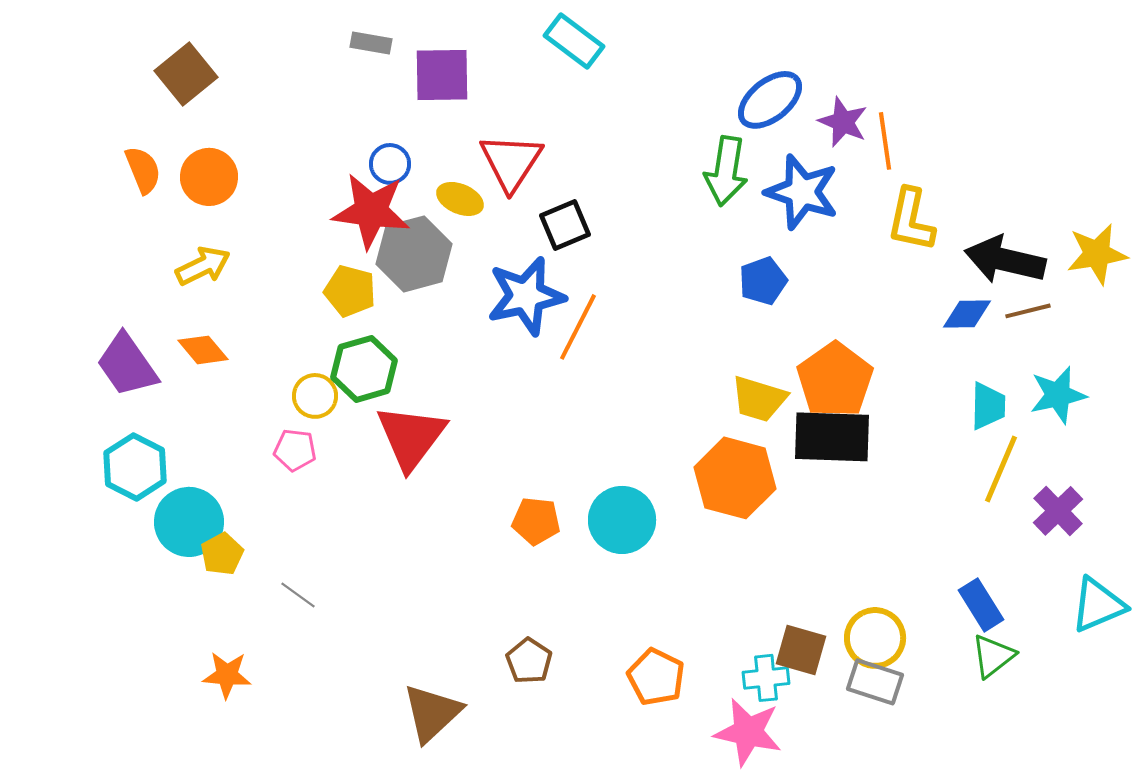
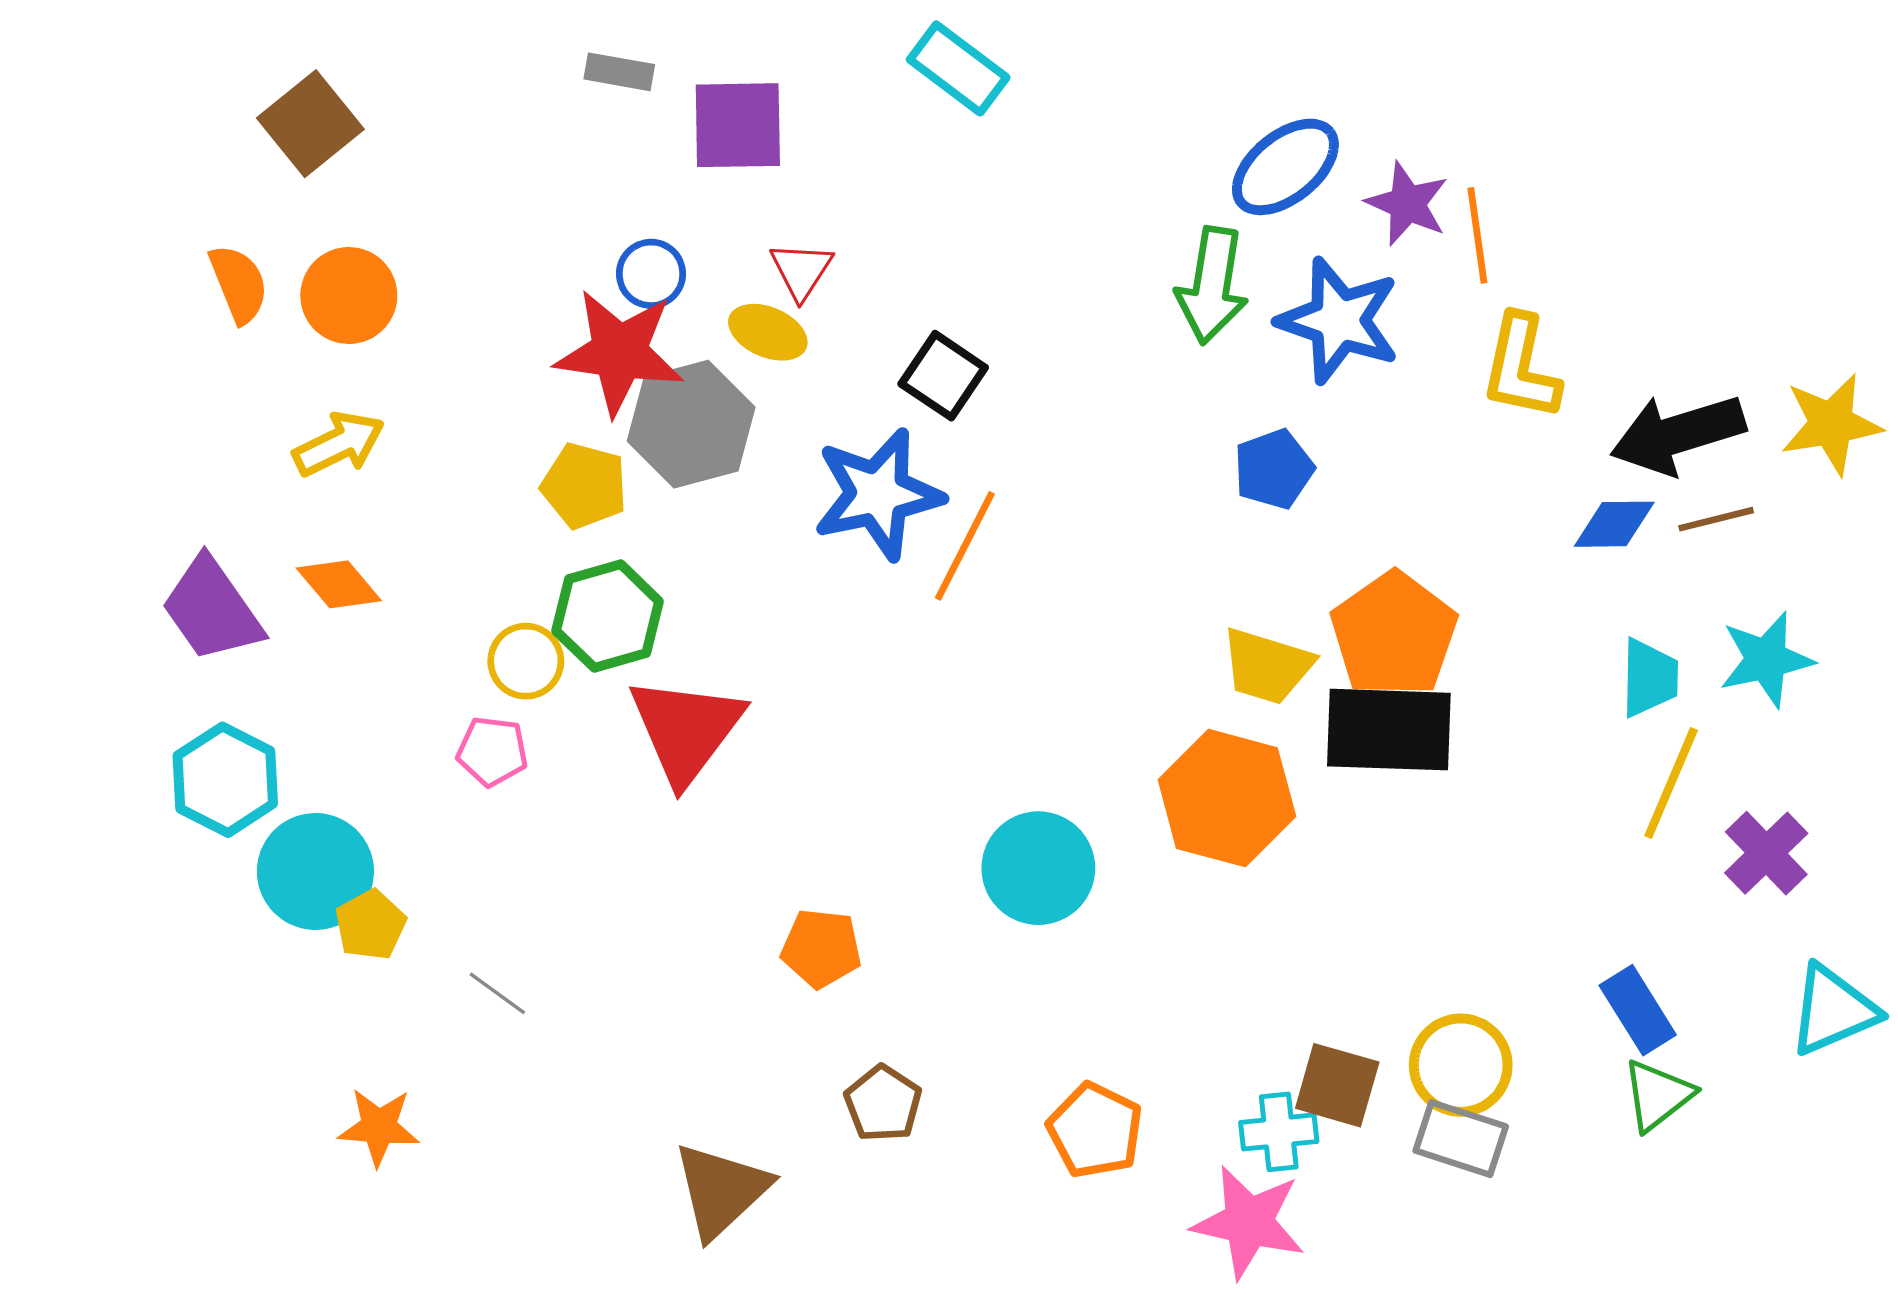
red triangle: (511, 162) -> (801, 270), moved, size x0.6
black square: (565, 225) -> (943, 376), turned -33
black arrow: (1005, 260) -> (1678, 434), turned -30
orange pentagon: (536, 521) -> (821, 948), moved

